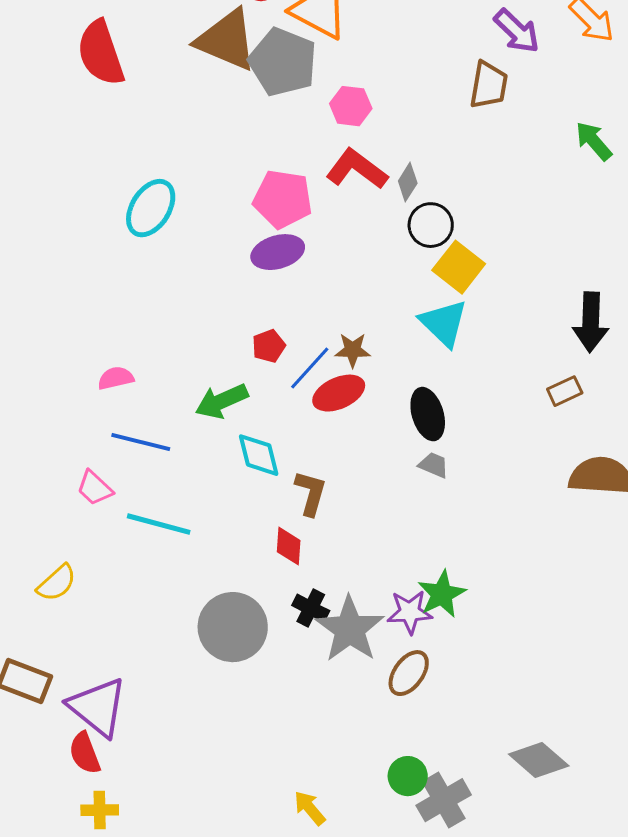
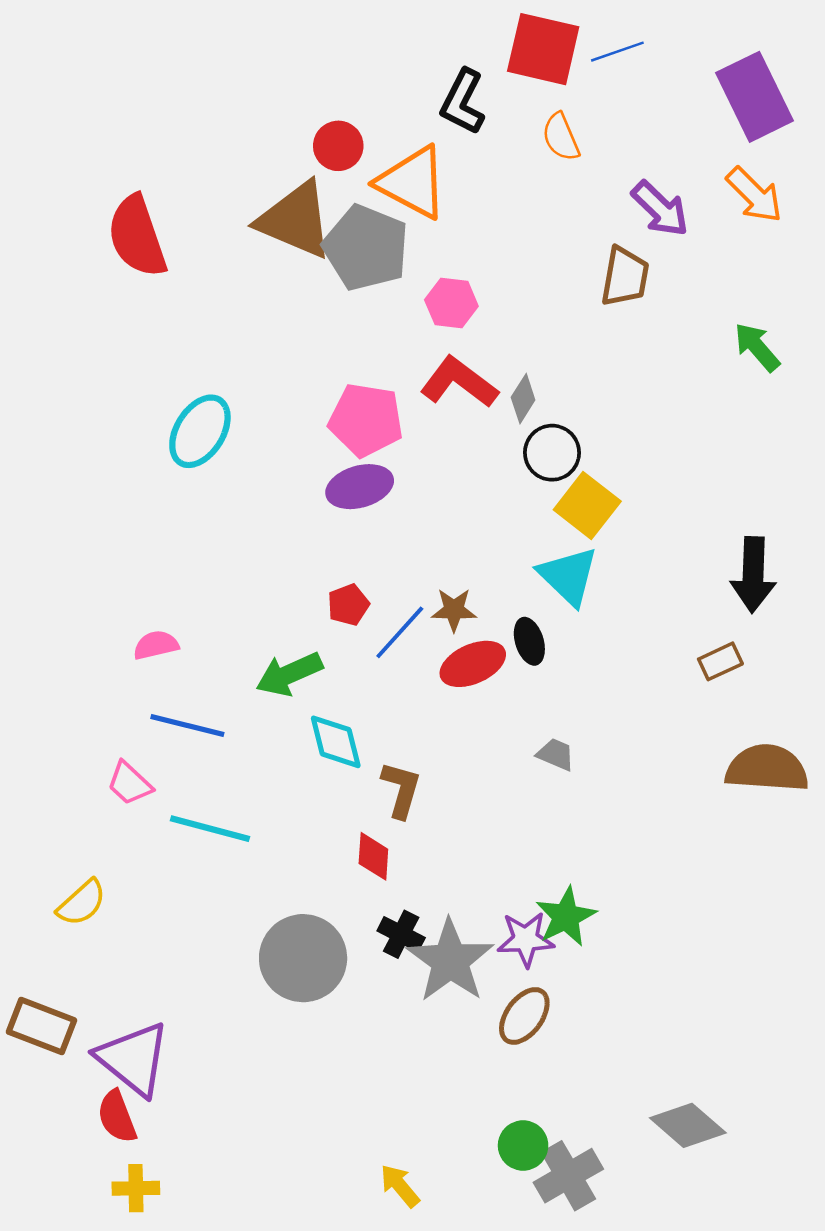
red ellipse: (339, 393) -> (473, 664), moved
black ellipse: (428, 414) -> (529, 641), moved, size x0.7

